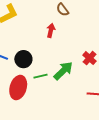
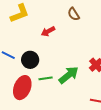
red arrow: (51, 30) -> (48, 31), moved, turned -136

